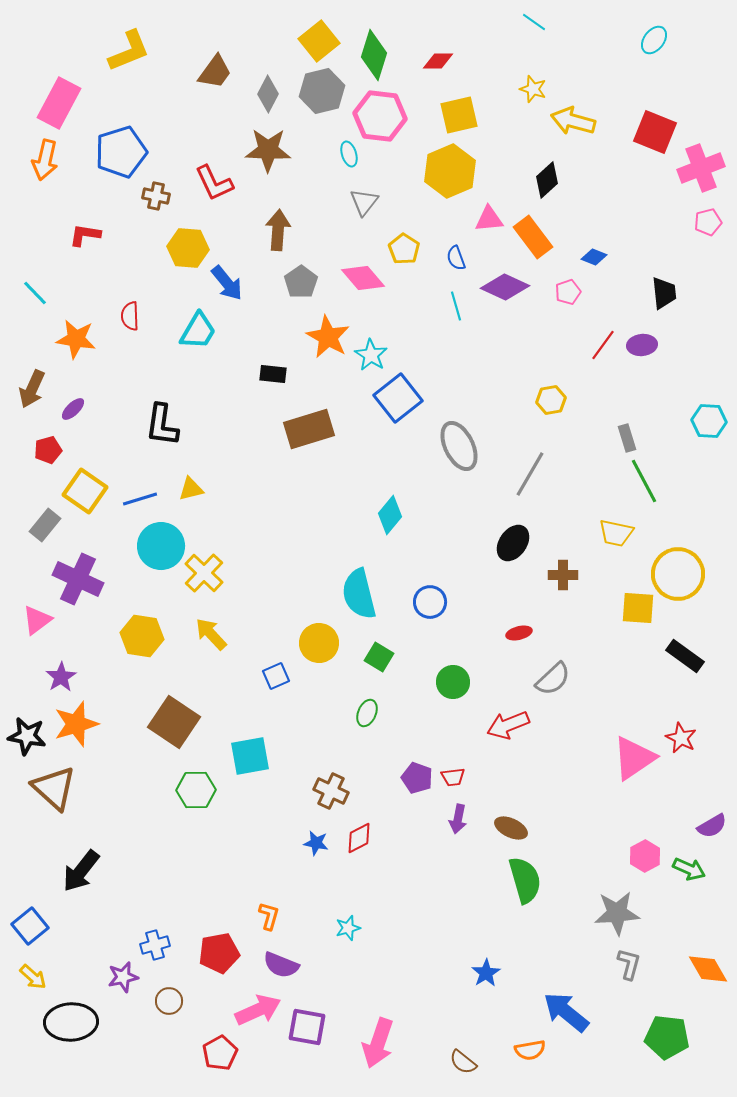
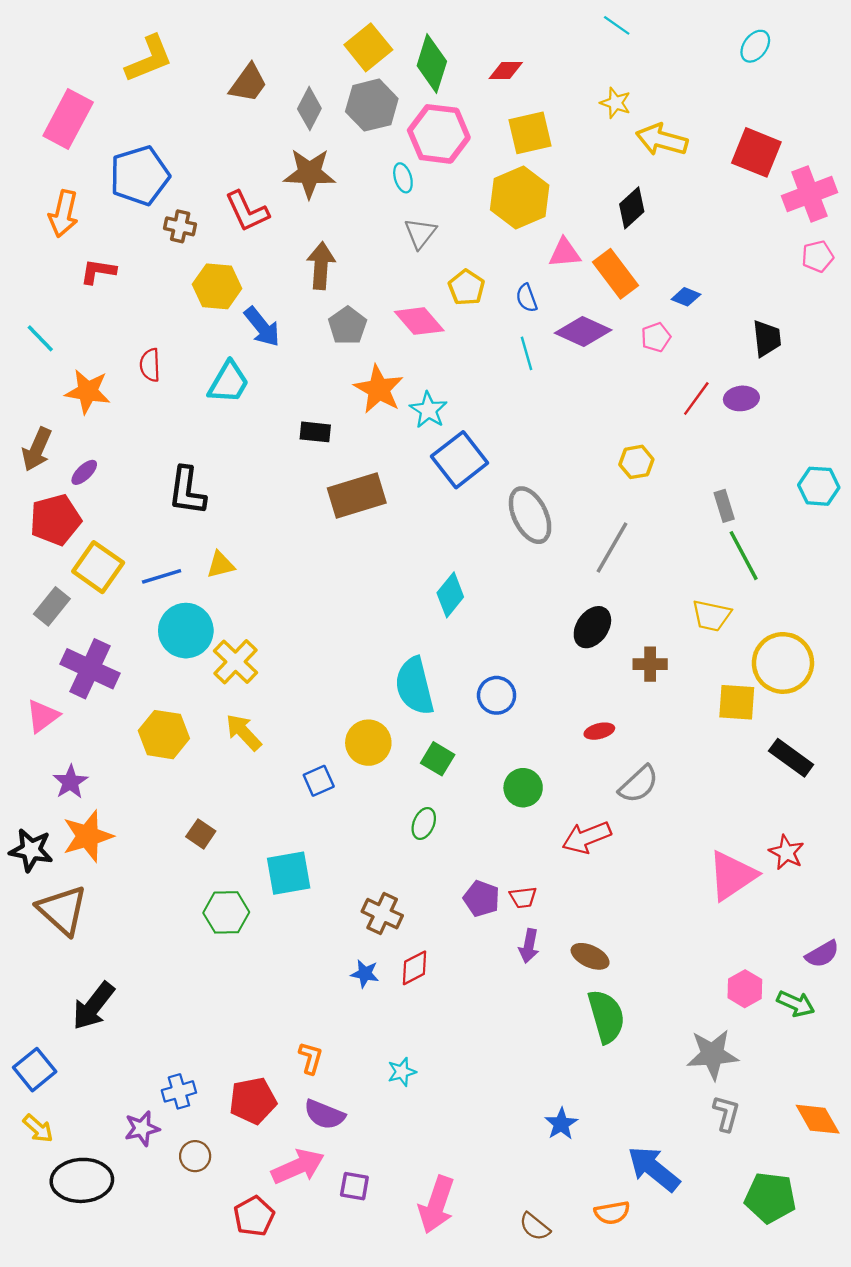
orange arrow: (45, 160) -> (63, 214), moved
red pentagon: (48, 450) -> (55, 520), size x1.6
brown square: (174, 722) -> (201, 834), size x0.5
purple square: (307, 1027) -> (354, 1186), size x0.7

